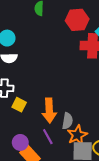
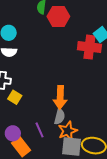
red hexagon: (77, 20) -> (58, 16), moved
orange arrow: (49, 111) -> (60, 97), moved

